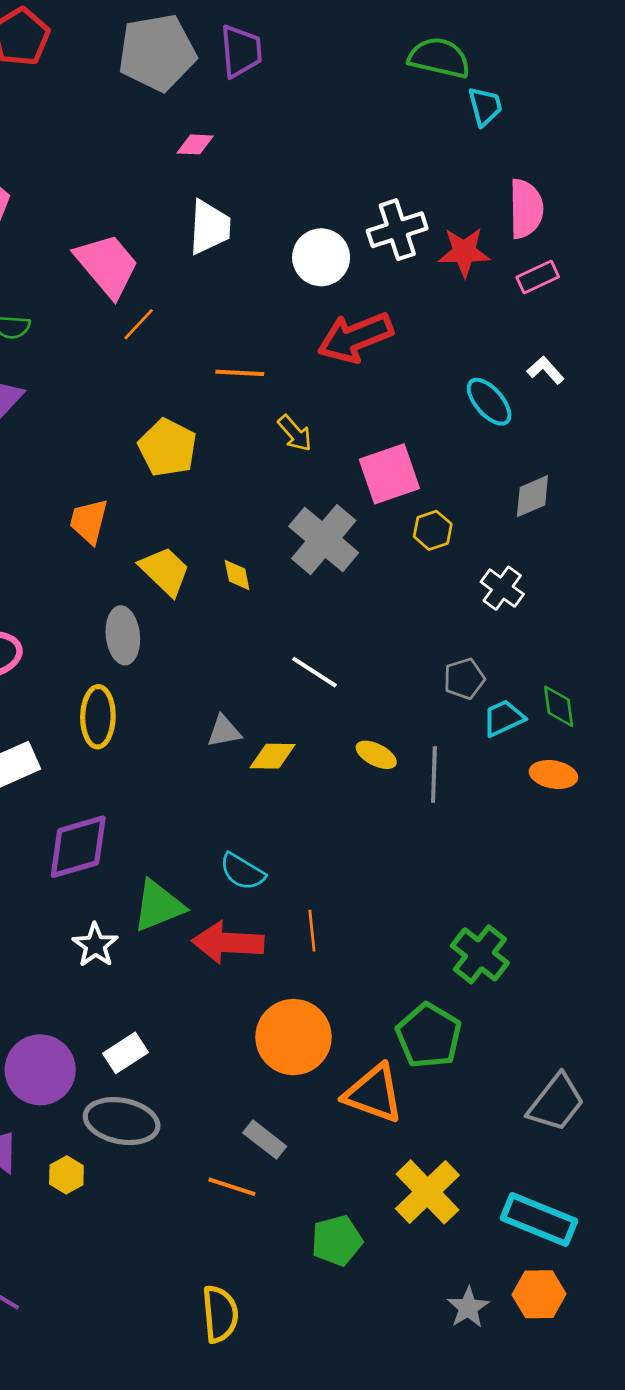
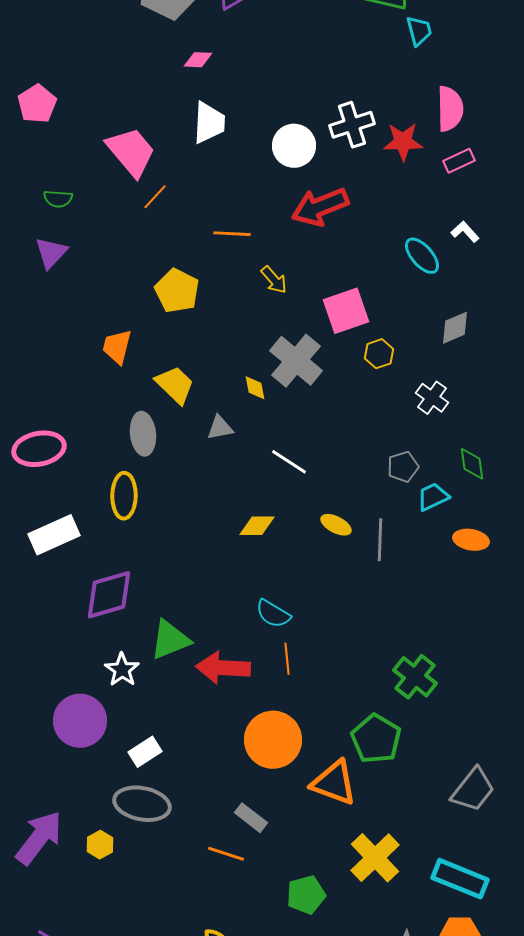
yellow diamond: (237, 575) -> (255, 388), moved
green diamond: (559, 706) -> (472, 464), moved
gray triangle: (224, 731) -> (220, 428), moved
cyan semicircle: (242, 872) -> (273, 614), moved
purple circle: (40, 1070) -> (80, 721), moved

